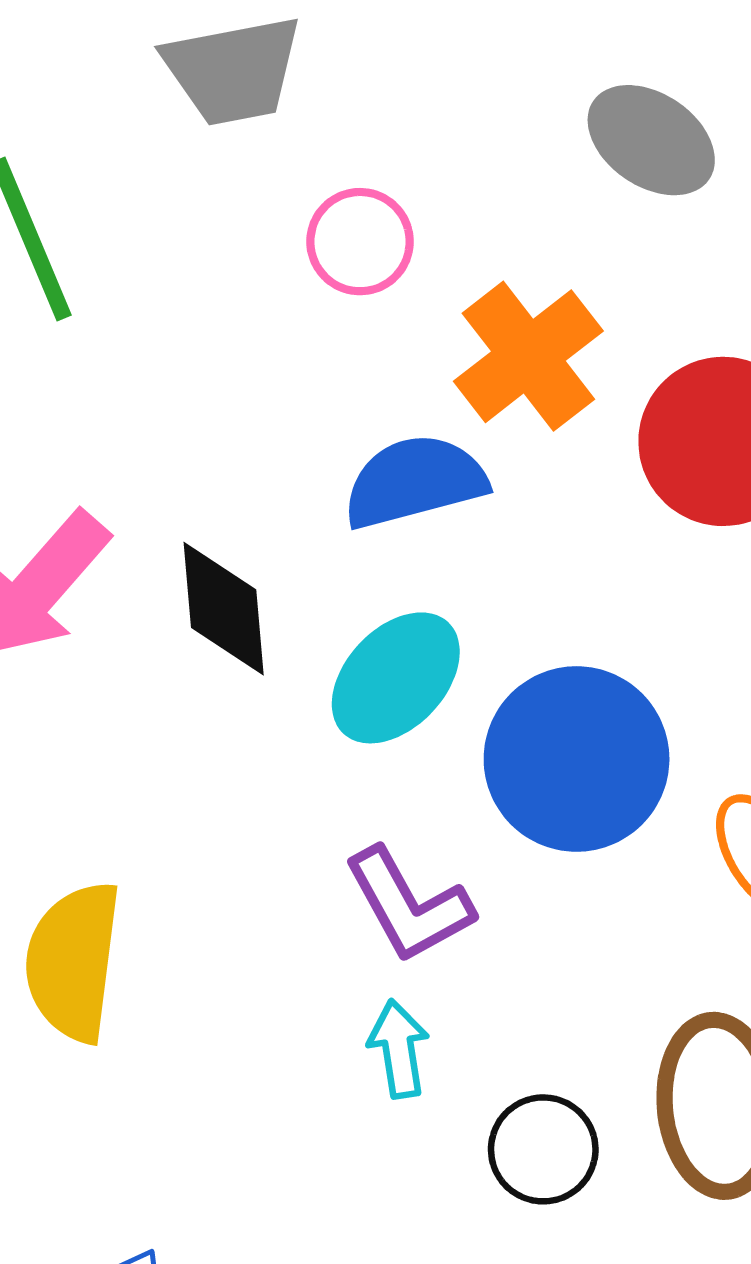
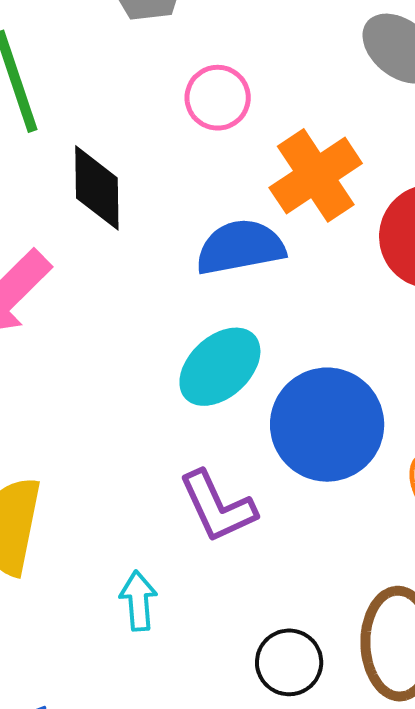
black diamond: (224, 609) -> (97, 188), moved
cyan arrow: (399, 1049) -> (138, 601), moved

